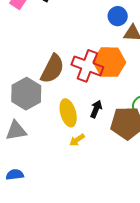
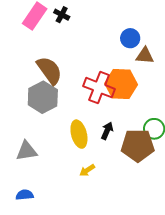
brown semicircle: (52, 69) -> (49, 70), moved, turned -64
gray hexagon: (26, 94) -> (43, 97), moved
yellow arrow: (77, 140) -> (87, 170), moved

